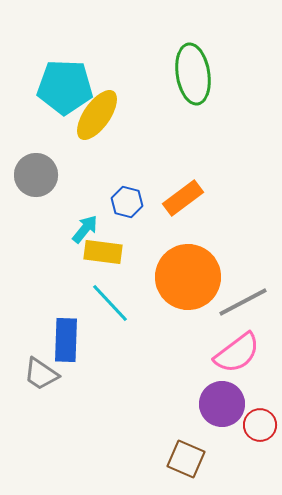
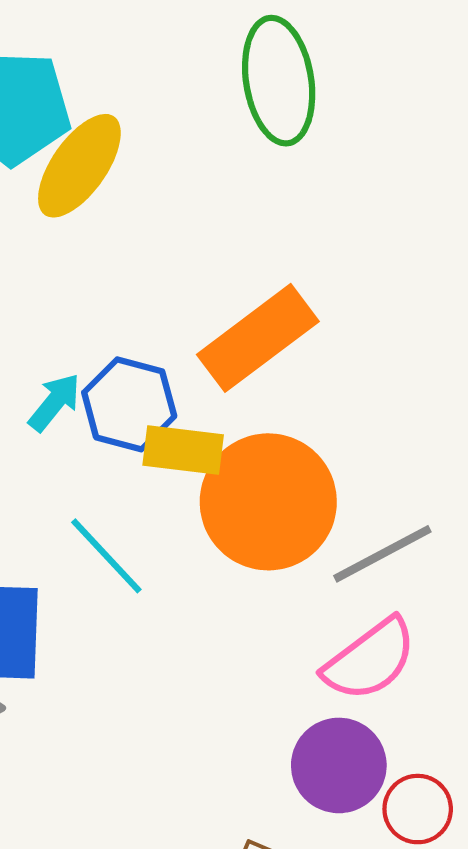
orange rectangle: (183, 198) -> (258, 338), size x1.4
blue hexagon: (127, 202) -> (129, 404), moved, size x1.4
yellow rectangle: (103, 252) -> (183, 450), moved

